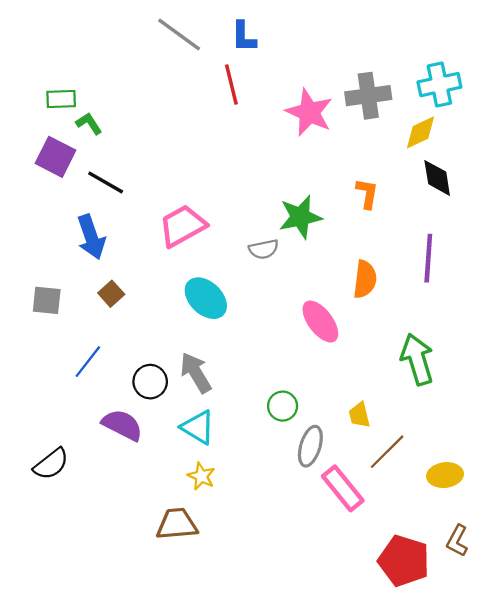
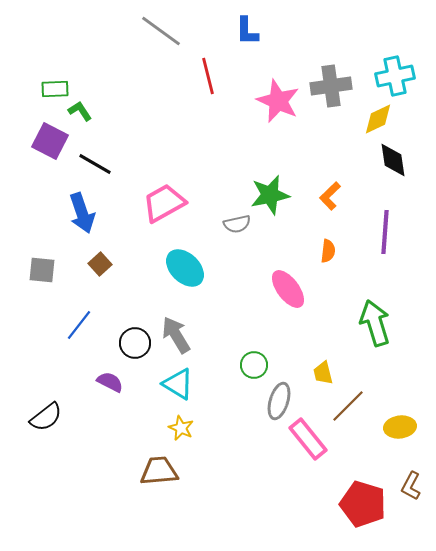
blue L-shape: (244, 37) -> (247, 31), moved
orange L-shape: (367, 194) -> (330, 196), moved, turned -144
orange semicircle: (365, 279) -> (328, 251), size x0.7
purple semicircle: (122, 425) -> (110, 382), size x0.7

